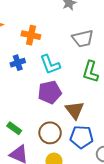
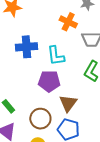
orange cross: (31, 35) -> (68, 22), moved
blue cross: (18, 63) -> (26, 47), size x1.5

